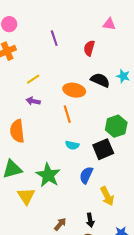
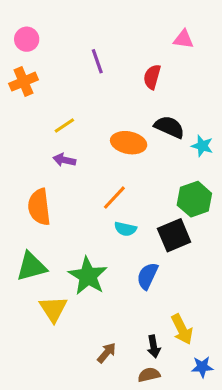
cyan star: (123, 76) -> (202, 146), moved
orange line: (67, 114) -> (114, 198), moved, turned 60
yellow arrow: (107, 196) -> (182, 329), moved

